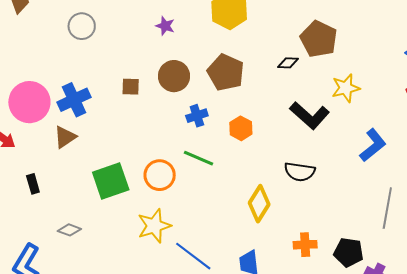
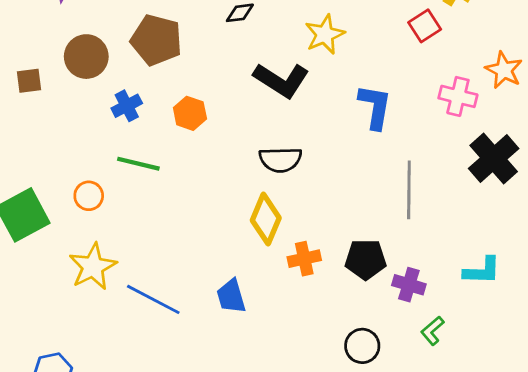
blue L-shape: (373, 145) -> (375, 107), turned -32
orange circle: (160, 175) -> (89, 196), size x0.7
yellow diamond: (259, 204) -> (266, 219), moved

